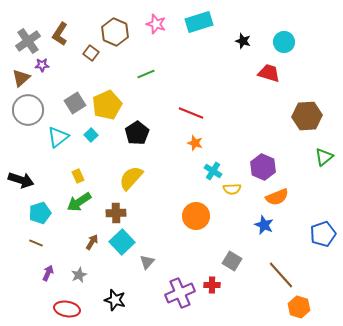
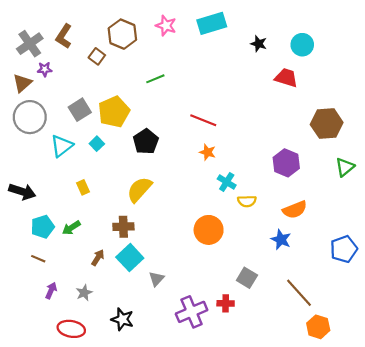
purple hexagon: (263, 167) -> (286, 163), moved
green arrow: (79, 202) -> (71, 228), moved, size x0.7

